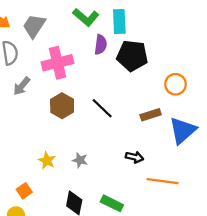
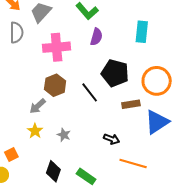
cyan rectangle: (119, 21) -> (142, 32), moved
black pentagon: (132, 56) -> (115, 73), moved
orange circle: (176, 84) -> (157, 81), size x1.5
gray arrow: (22, 86) -> (38, 106), moved

